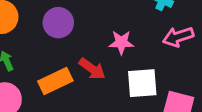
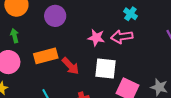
pink arrow: (178, 37) -> (122, 37), moved
red arrow: (92, 69) -> (70, 66), moved

